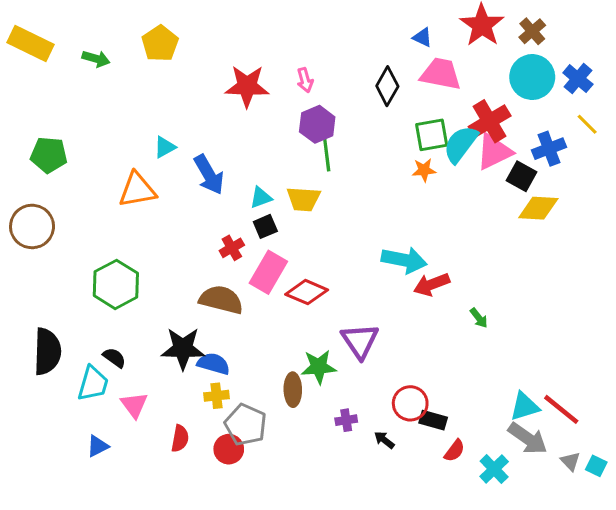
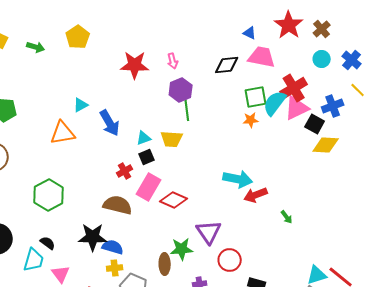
cyan circle: (532, 77) -> (322, 59), size x0.6
black diamond: (387, 86) -> (227, 65), turned 55
red circle: (410, 403) -> (230, 260), moved

